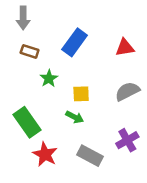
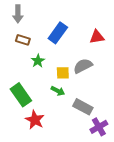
gray semicircle: (127, 91) -> (83, 66), moved
purple cross: (127, 140) -> (99, 127), moved
gray rectangle: (90, 156) -> (83, 107), moved

